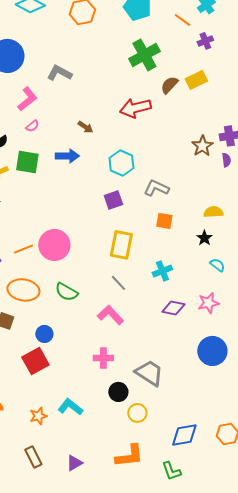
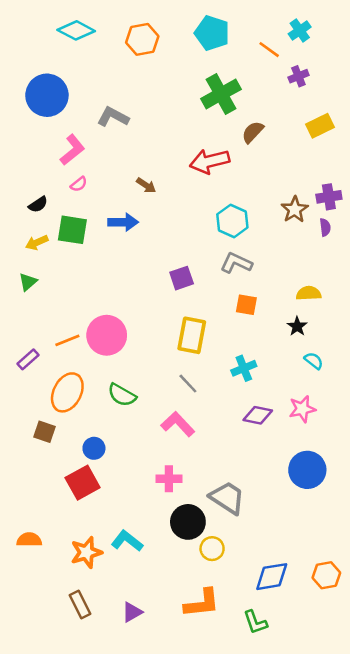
yellow rectangle: (196, 80) -> (320, 126), moved
cyan hexagon: (121, 163) -> (232, 221), moved
orange ellipse: (23, 290) -> (67, 392), turned -72
black circle: (118, 392) -> (188, 522), size x1.4
orange star: (38, 416) -> (86, 552), size x1.4

